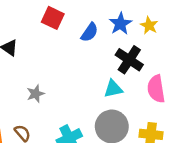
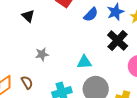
cyan triangle: (113, 89) -> (84, 62), moved

